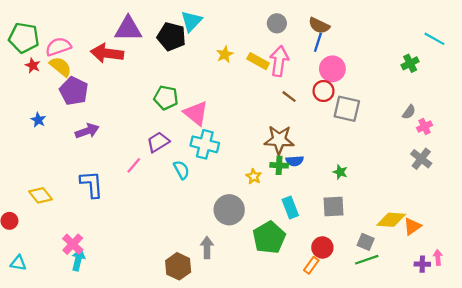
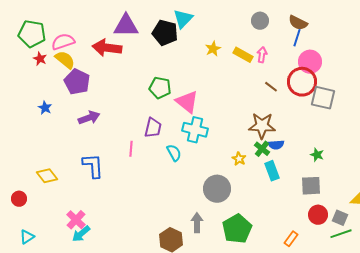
pink arrow: (279, 61) -> (262, 55), size x0.6
red circle: (324, 91) -> (302, 82), size x1.5
purple trapezoid: (158, 142) -> (153, 128), turned 135
pink line: (134, 165) -> (131, 149), turned -35
green cross: (279, 165) -> (262, 149), turned 35
cyan rectangle: (290, 208) -> (272, 171), moved
green pentagon: (269, 238) -> (237, 229), moved
red circle: (322, 247) -> (318, 215), moved
cyan arrow: (78, 260) -> (81, 234), turned -144
cyan triangle: (18, 263) -> (27, 237), turned -42

